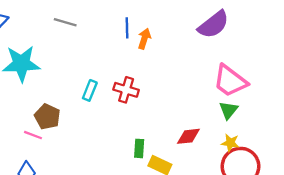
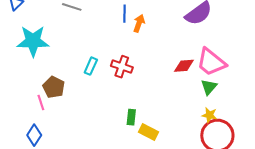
pink line: (33, 135) -> (41, 103), turned 49
red diamond: (188, 136) -> (184, 66), moved

